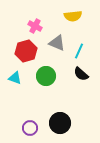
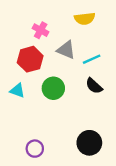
cyan line: (79, 51) -> (92, 59), turned 42
black circle: (60, 123) -> (89, 143), moved

